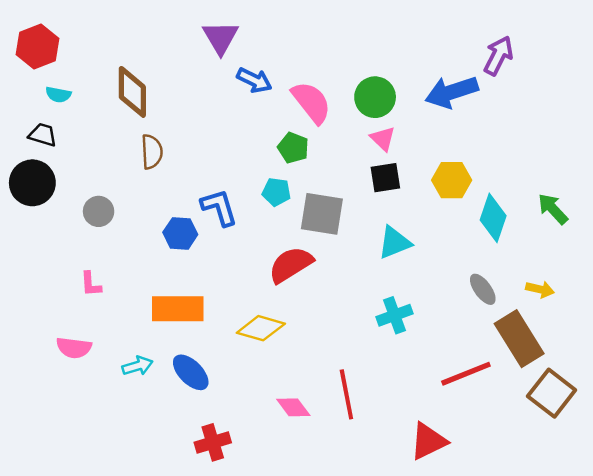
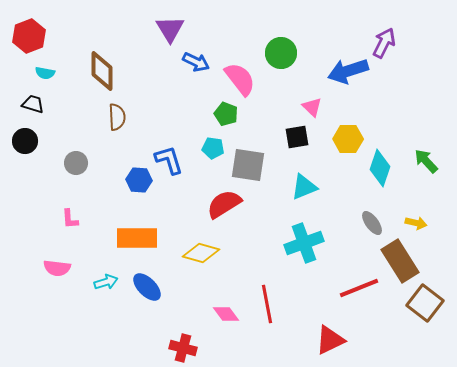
green circle: (375, 97) -> (281, 53), moved
pink triangle: (383, 139) -> (312, 107), moved
black circle: (32, 183) -> (25, 141), size x0.7
cyan cross: (395, 315) -> (304, 243), size x1.4
red cross: (213, 442) -> (183, 348), moved, turned 32

